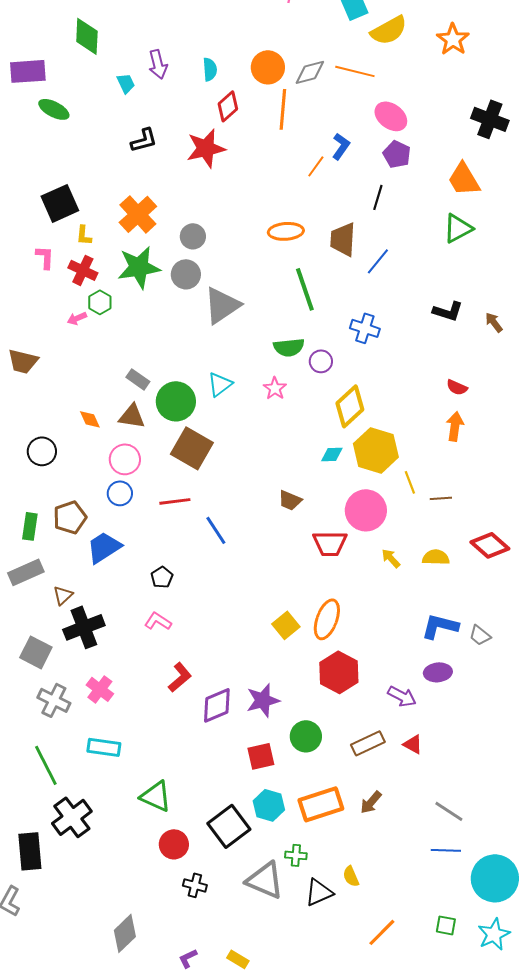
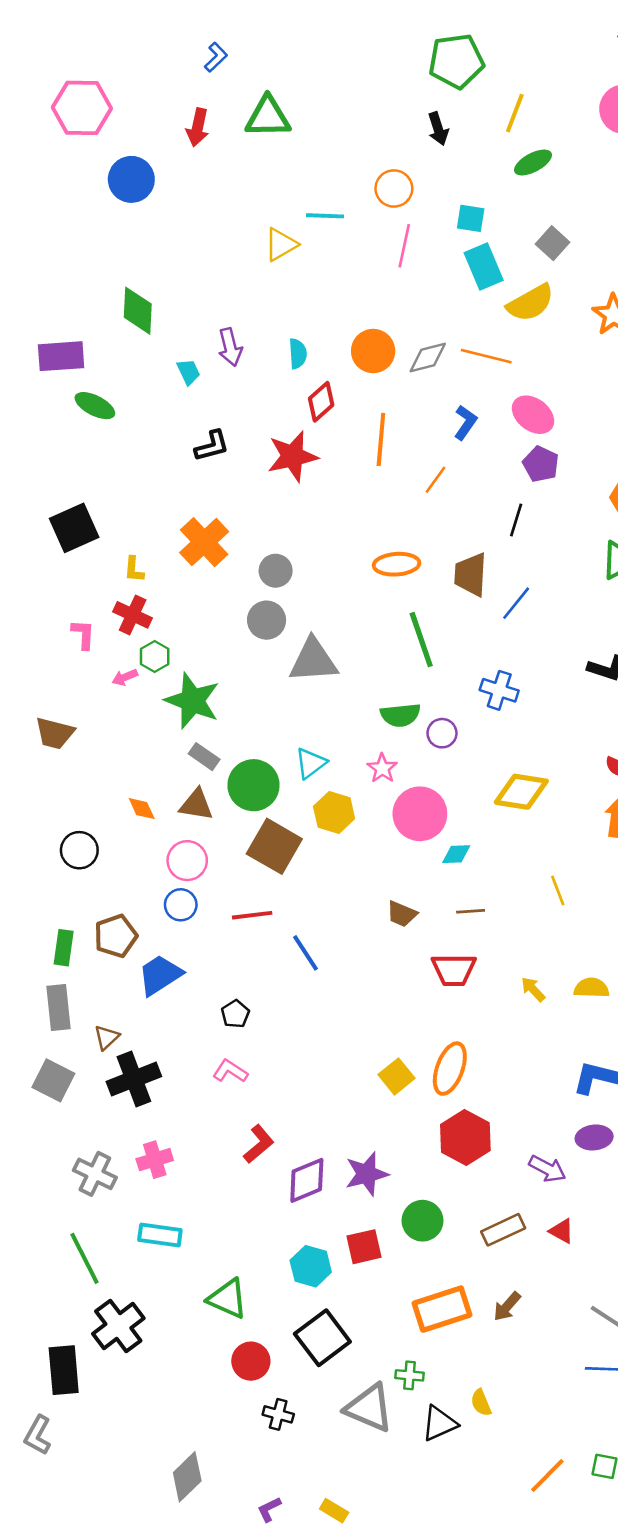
orange line: (283, 109) -> (381, 439), moved
blue L-shape: (341, 146) -> (465, 422), moved
black square: (60, 203) -> (74, 528), moved
pink L-shape: (45, 257) -> (83, 634), moved
green star: (139, 267) -> (192, 701), moved, turned 30
gray triangle: (222, 305) -> (313, 660), turned 30
yellow diamond: (350, 406) -> (521, 792), moved, turned 51
yellow hexagon: (376, 450) -> (334, 812), moved, size x0.7
brown line: (441, 498) -> (471, 911), moved
pink circle: (366, 510) -> (420, 814), moved
gray rectangle: (26, 572) -> (59, 1007), turned -72
gray square: (36, 652) -> (53, 1080), moved
pink cross: (100, 689) -> (155, 1160), turned 36
cyan hexagon: (269, 805) -> (311, 1266), moved
orange line: (382, 932) -> (547, 1475), moved

